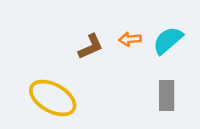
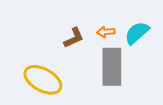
gray rectangle: (167, 96) -> (112, 67), moved, size x1.5

